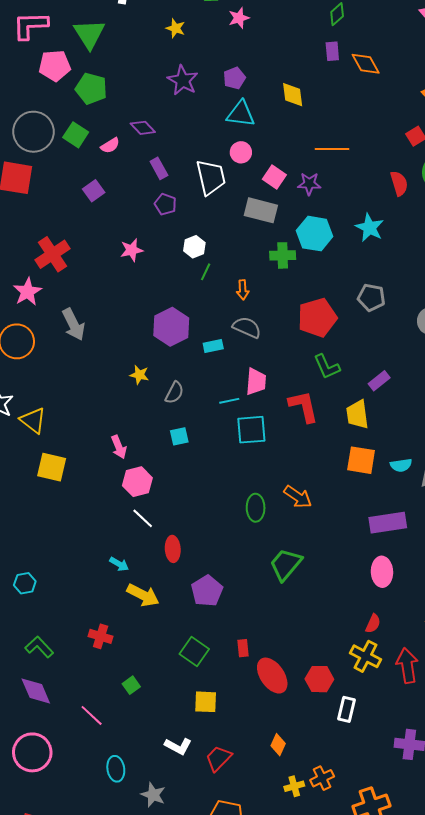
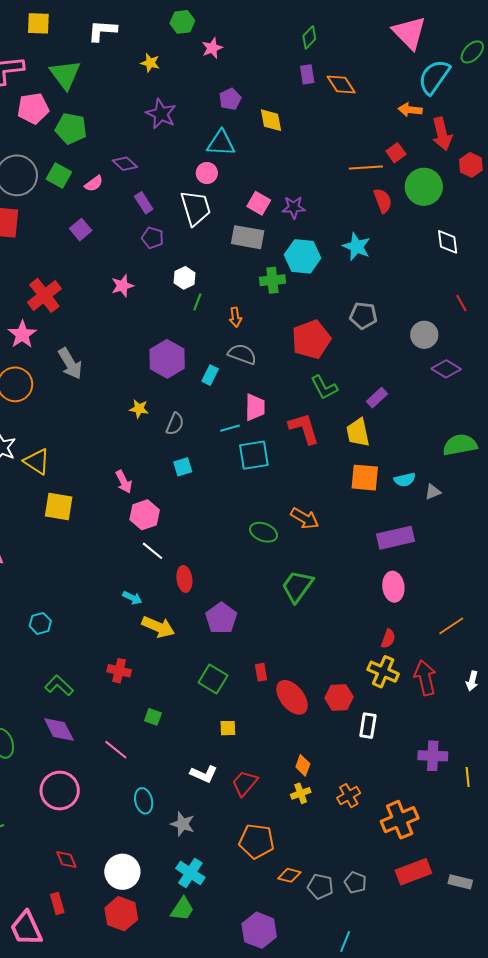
purple pentagon: (234, 78) -> (230, 99), moved
orange line: (332, 149) -> (366, 168), moved
pink circle: (241, 152) -> (207, 173), moved
cyan rectangle: (213, 346) -> (210, 375), turned -48
green ellipse: (256, 508) -> (264, 532), turned -64
green square: (131, 685) -> (153, 717), turned -30
yellow square: (206, 702) -> (228, 728), size x0.7
yellow cross: (294, 786) -> (301, 793), moved

